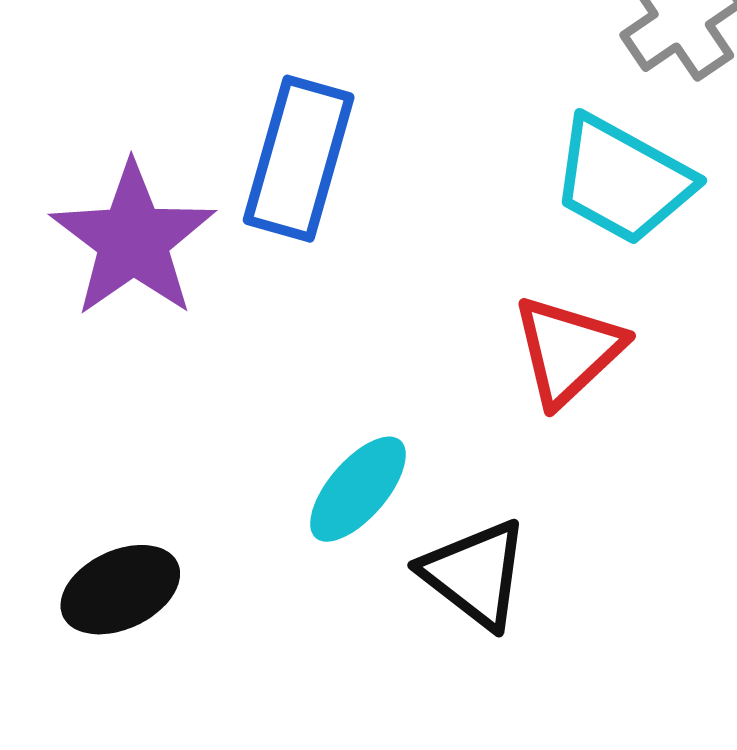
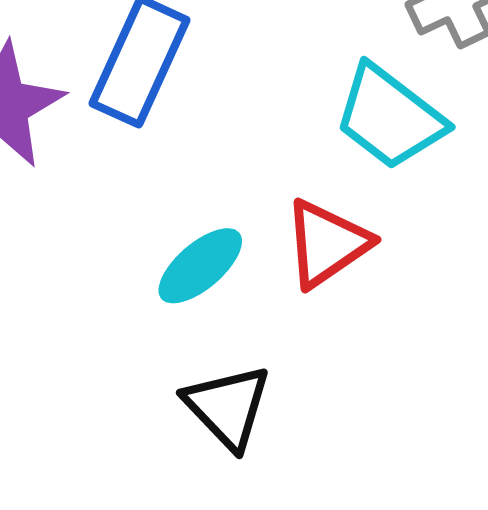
cyan ellipse: (358, 489) -> (200, 266), moved

